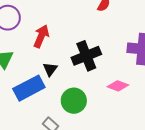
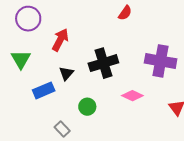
blue rectangle: (29, 88) -> (44, 90), size x0.7
green circle: (74, 101) -> (87, 107), size x0.7

